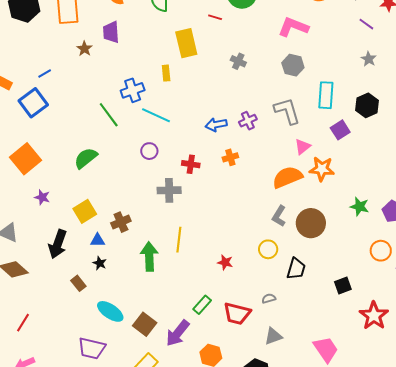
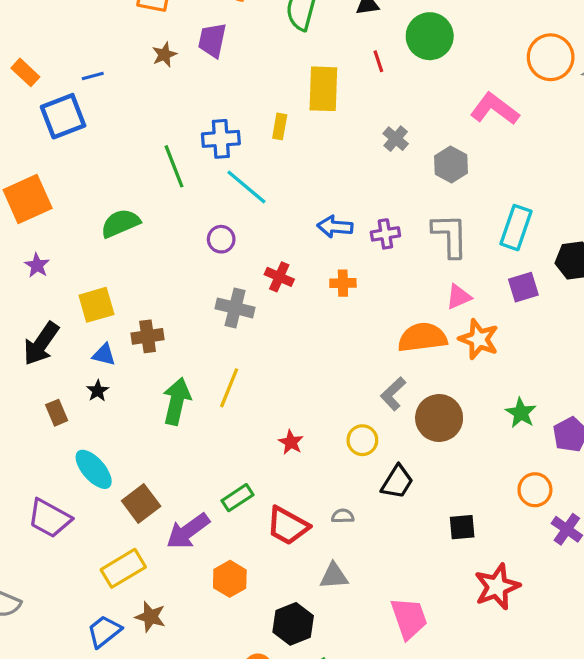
red line: (215, 17) -> (378, 61), turned 40
gray hexagon: (293, 65) -> (451, 164), moved

